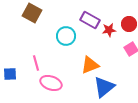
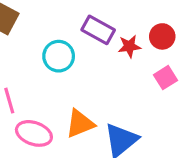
orange triangle: (90, 65) -> (80, 124), moved

